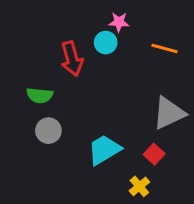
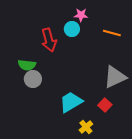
gray circle: (48, 131) -> (33, 79), moved
yellow cross: (139, 186) -> (86, 127), moved

